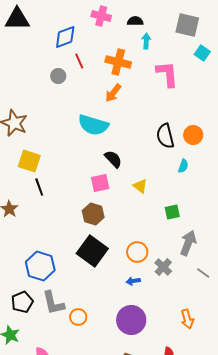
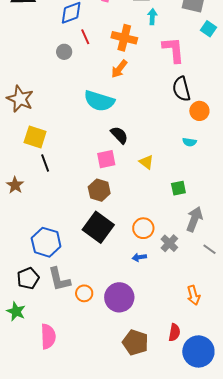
black semicircle: (165, 136) -> (181, 89), moved
cyan semicircle: (183, 166) -> (189, 142), turned 80
purple circle: (131, 320) -> (119, 297), moved

